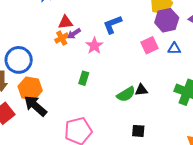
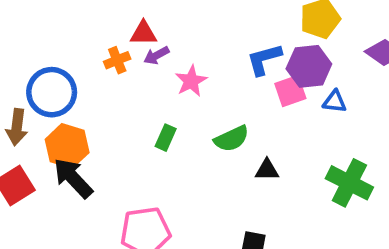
purple hexagon: (167, 20) -> (309, 66), moved
blue L-shape: (112, 25) -> (264, 59), moved
orange cross: (62, 38) -> (117, 60), moved
green semicircle: (126, 94) -> (232, 139), moved

